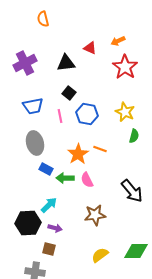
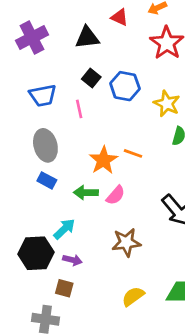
blue hexagon: (87, 114) -> (125, 86), moved
blue rectangle: (46, 169) -> (47, 180), moved
pink semicircle: (87, 180) -> (116, 195), turned -112

